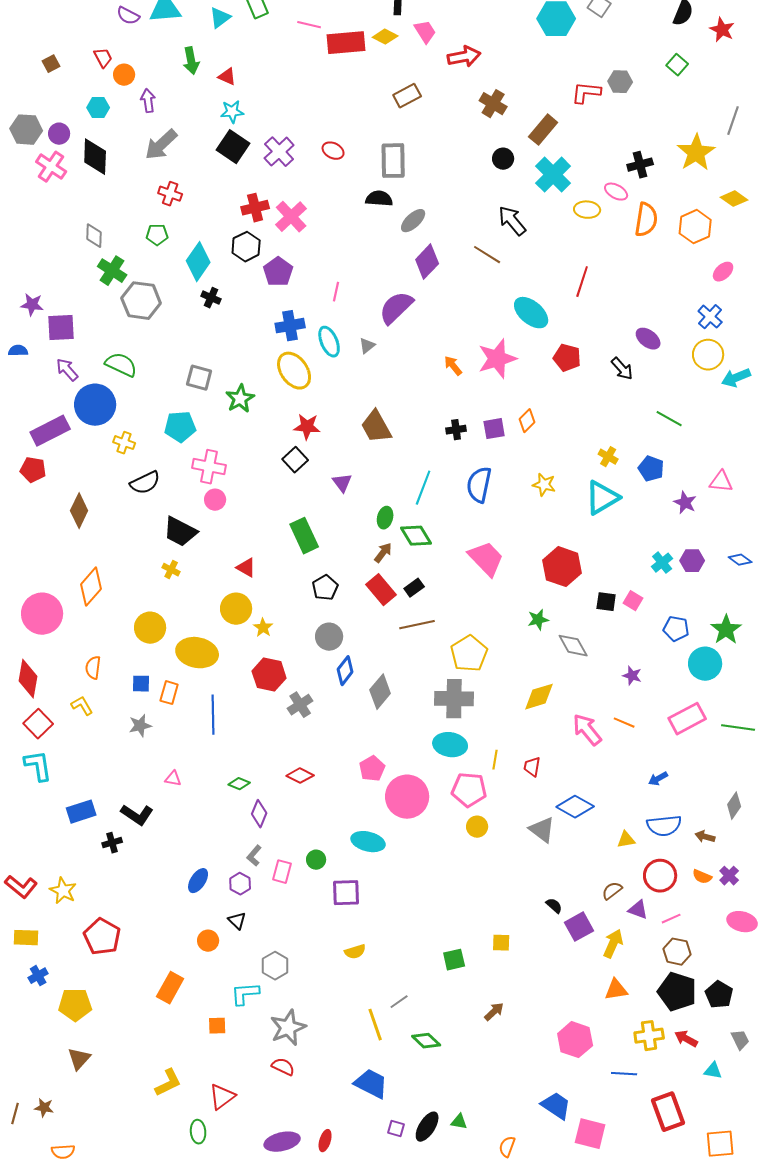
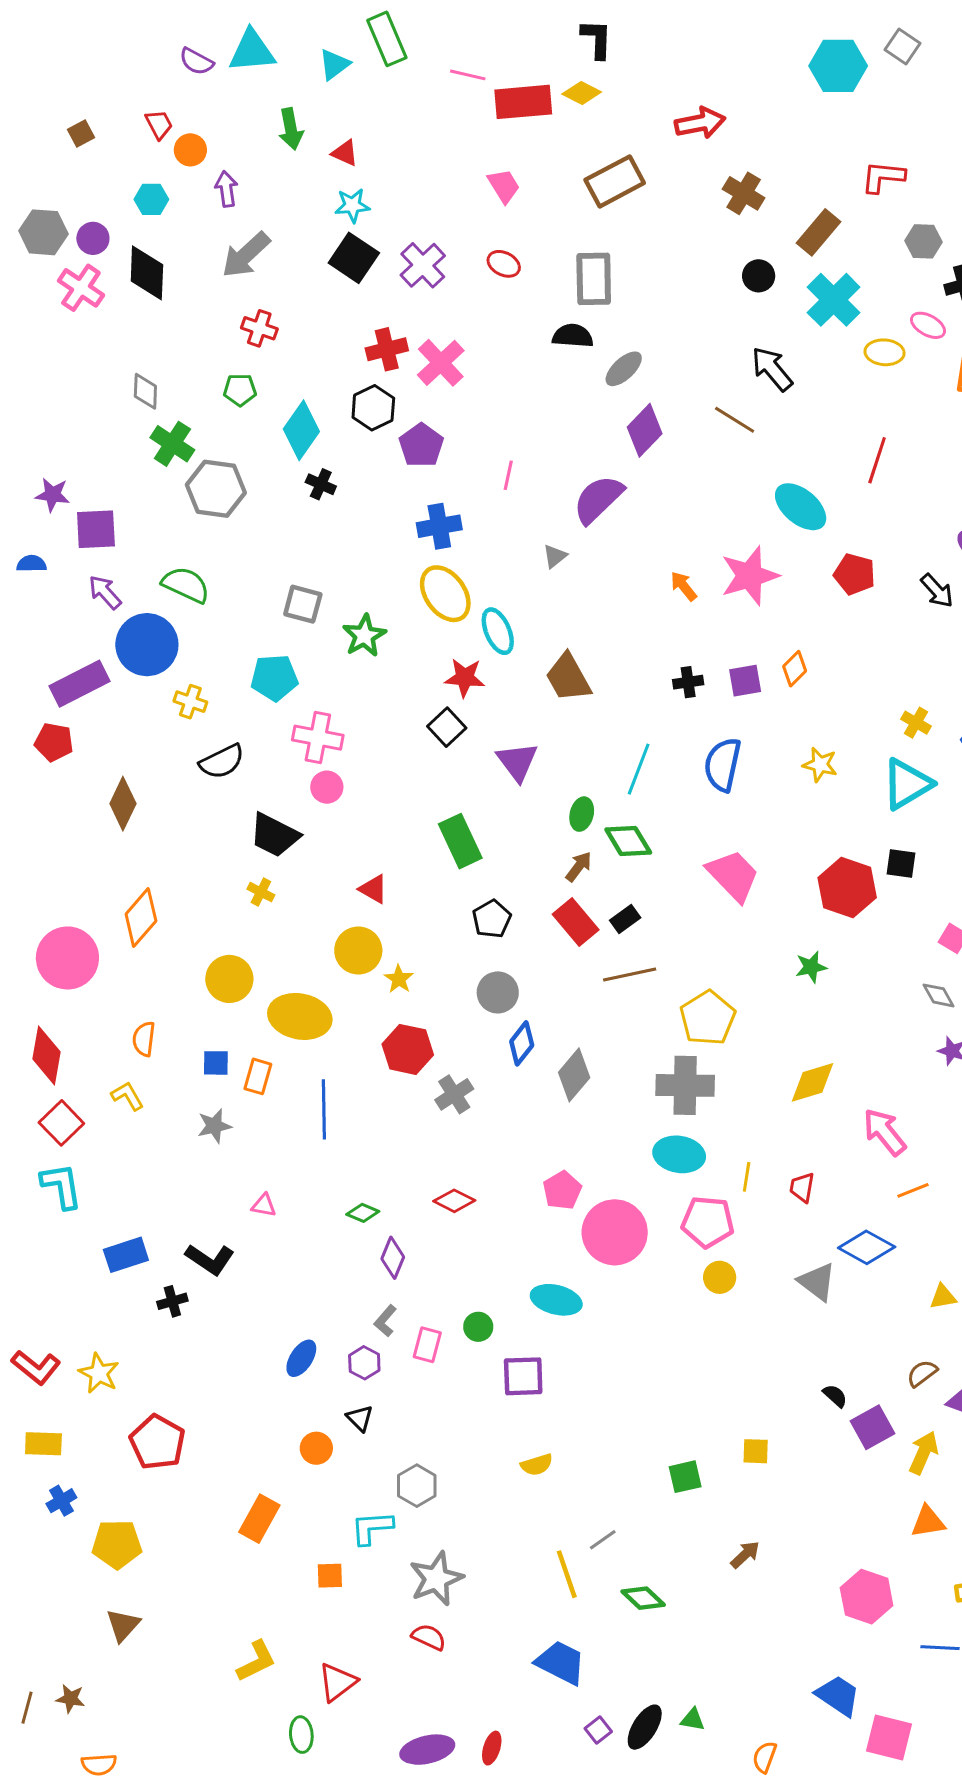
pink trapezoid: (425, 32) -> (504, 186), moved
gray hexagon: (620, 82) -> (924, 241), moved
brown rectangle: (407, 96) -> (615, 181), size x1.4
cyan ellipse: (329, 342) -> (498, 631), moved
purple triangle: (342, 483) -> (517, 762), size x1.4
black square: (606, 602) -> (901, 864), moved
gray diamond: (573, 646) -> (938, 995), moved, size x0.7
orange line: (624, 723) -> (913, 1190), moved, turned -45
purple square: (396, 1129) -> (598, 1730), turned 36

